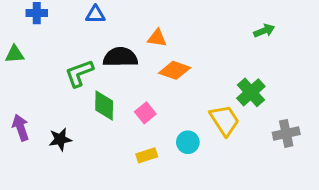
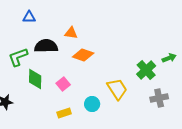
green arrow: (264, 31) -> (169, 58), moved
green cross: (251, 92) -> (146, 70), moved

